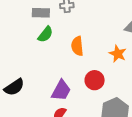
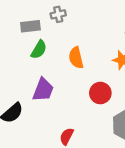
purple trapezoid: (61, 90) -> (43, 90), moved

